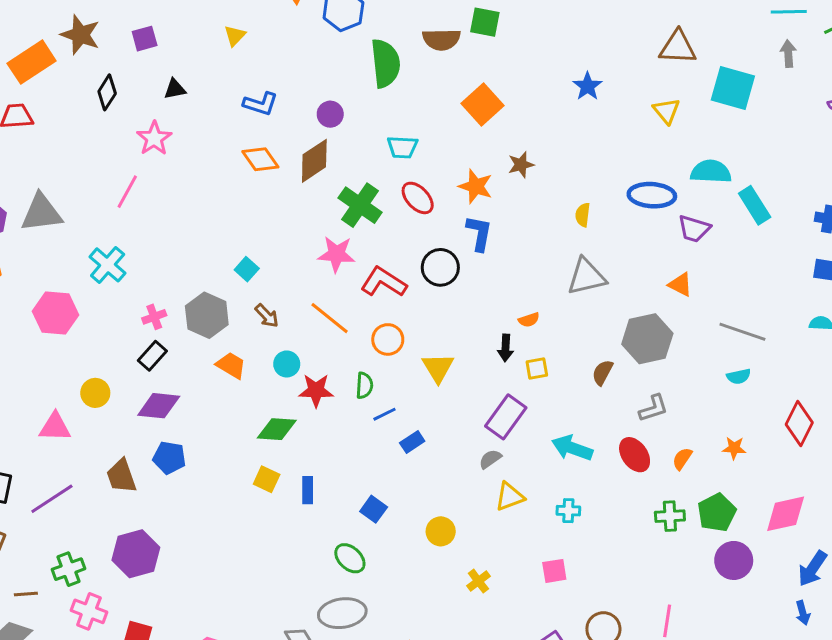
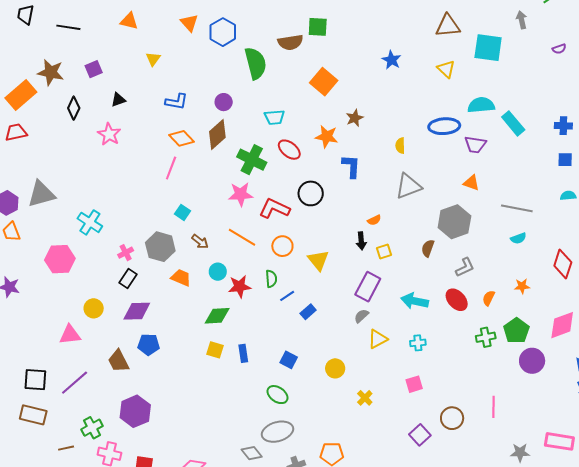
pink line: (127, 192) -> (171, 168), moved
blue L-shape: (479, 233) -> (351, 166), moved

